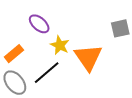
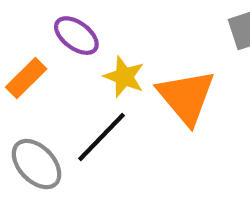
orange rectangle: (14, 54) -> (26, 78), moved

